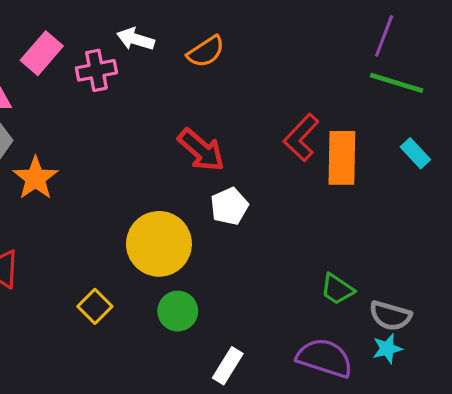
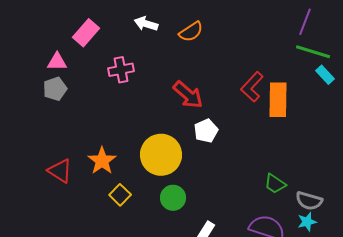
pink cross: (96, 70) -> (121, 70), moved
cyan rectangle: (415, 153) -> (325, 75), moved
orange star: (35, 178) -> (102, 161), moved

